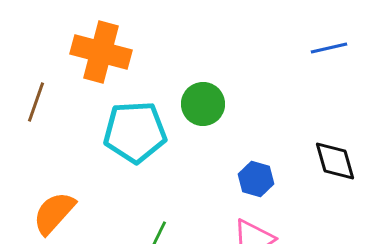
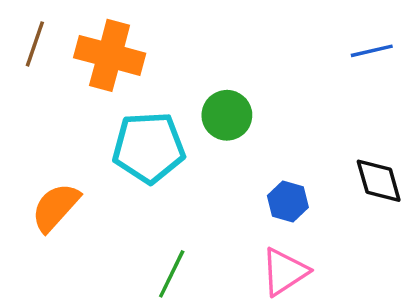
brown line: (36, 102) -> (35, 44), moved
orange semicircle: (54, 213) -> (56, 207), moved

